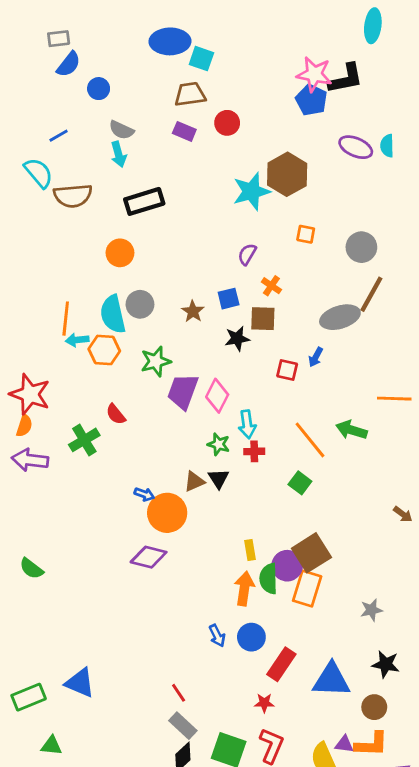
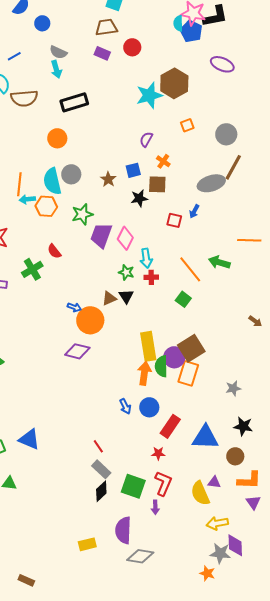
cyan semicircle: (387, 146) -> (178, 23), moved
orange square: (306, 234) -> (187, 125), turned -32
yellow rectangle: (250, 550) -> (148, 346), size x2.0
orange L-shape: (371, 744) -> (249, 480), moved

